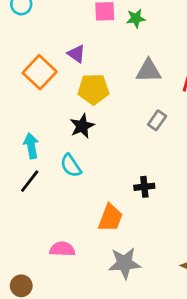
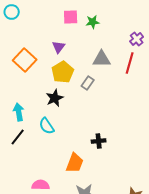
purple triangle: (76, 54) -> (59, 47), moved, turned 32
yellow pentagon: (93, 89) -> (63, 72), turned -30
gray rectangle: (157, 120) -> (88, 83), moved

